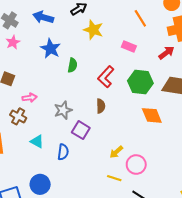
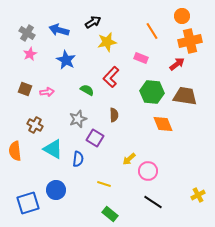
yellow star: (93, 30) -> (107, 42), turned -30
green semicircle: (72, 65) -> (87, 90), moved, turned -72
red L-shape: (106, 77) -> (111, 77), moved
pink arrow: (30, 98) -> (47, 92), moved
cyan triangle: (37, 142) -> (53, 149), size x1.5
yellow line: (114, 178) -> (104, 184), moved

